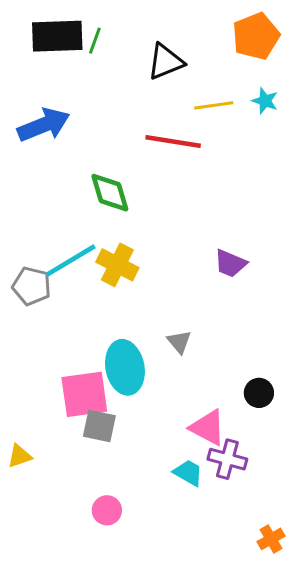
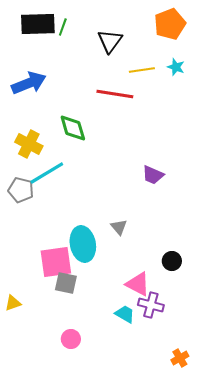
black triangle: (166, 62) -> (110, 41), turned -32
yellow cross: (117, 265) -> (29, 144), moved

